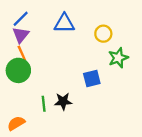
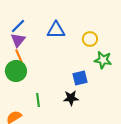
green star: (118, 58) -> (103, 60), turned 30
black star: (63, 101) -> (71, 98), moved

